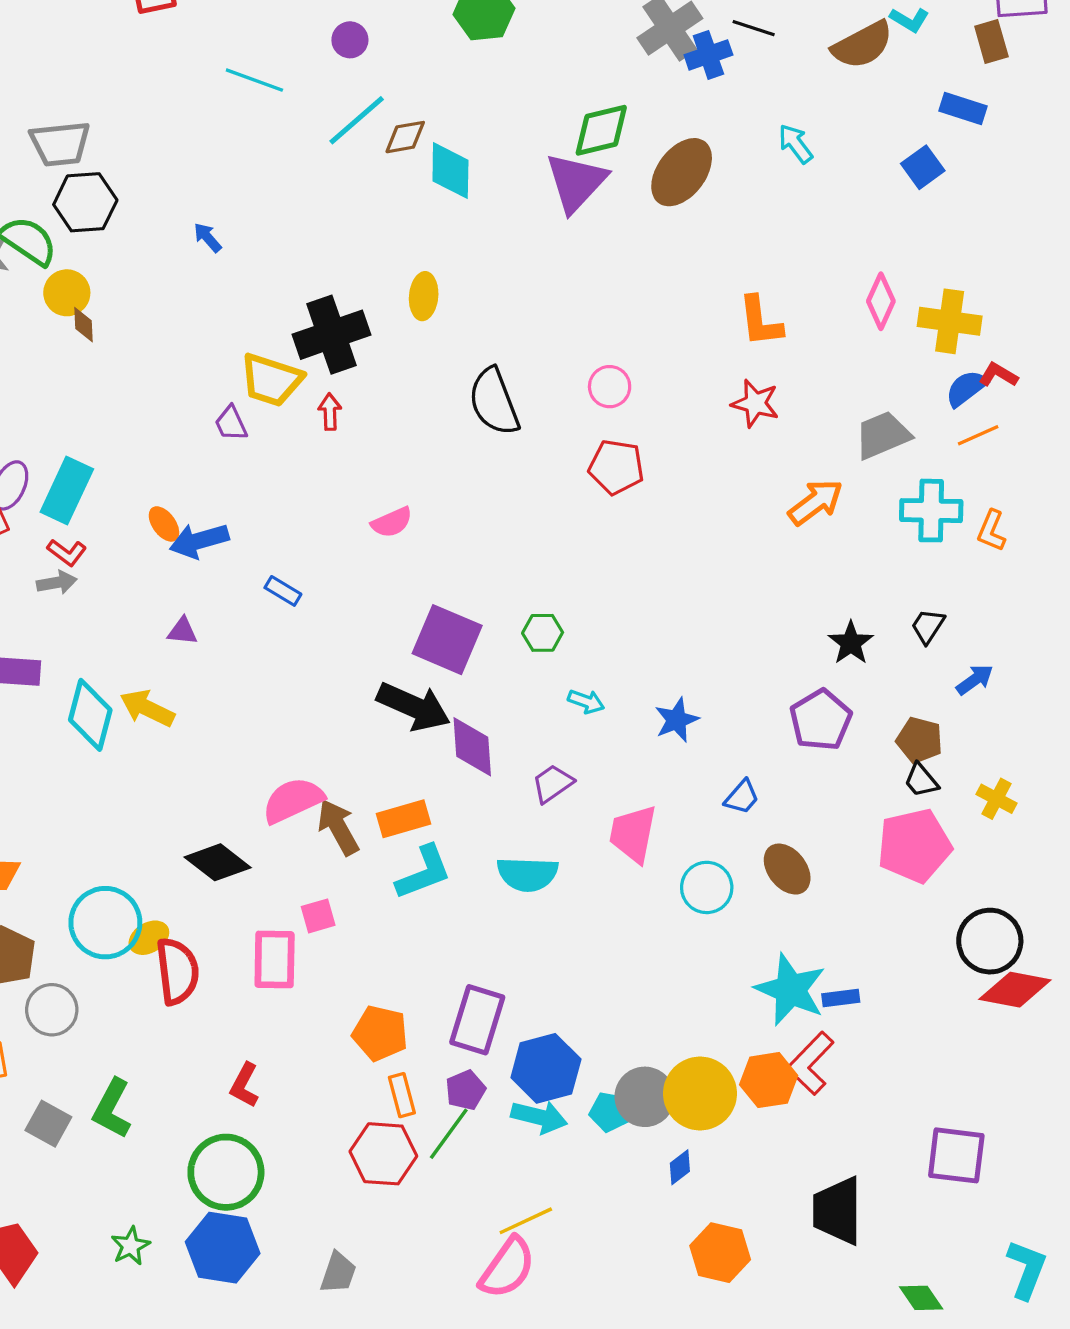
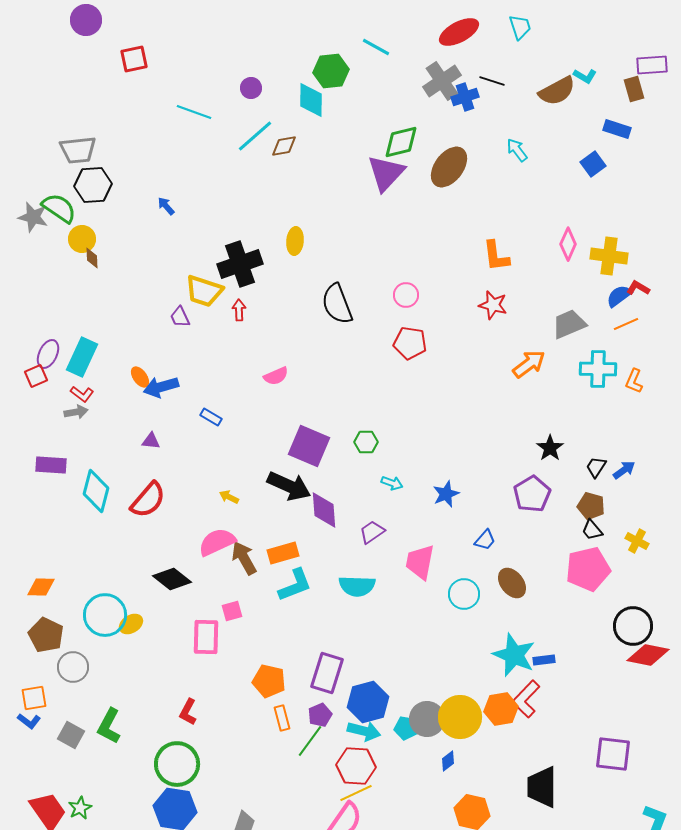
cyan diamond: (450, 171) -> (311, 100), moved
black trapezoid: (928, 626) -> (596, 467), moved
yellow arrow: (147, 708) -> (229, 497), moved, size x0.6
red semicircle: (177, 971) -> (148, 500), moved, turned 48
red hexagon: (383, 1154) -> (356, 766), moved
green star: (130, 1246) -> (80, 808), moved

